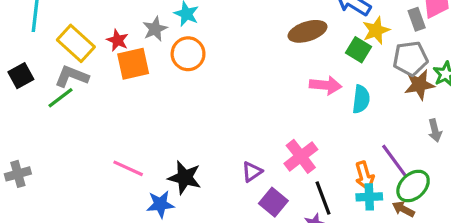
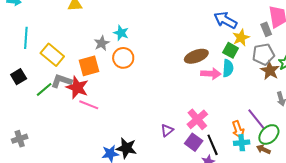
brown ellipse: (308, 31) -> (196, 56), moved
red star: (118, 40) -> (77, 87), moved, size x1.6
gray L-shape: (72, 76) -> (61, 81), moved
brown star: (419, 85) -> (270, 71), turned -30
cyan semicircle: (361, 99) -> (228, 68), moved
pink line: (128, 168) -> (89, 105), moved
black star: (185, 178) -> (126, 148), moved
purple square: (273, 202) -> (194, 142), moved

